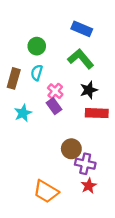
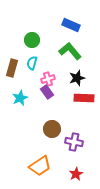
pink cross: (55, 91) -> (48, 79), turned 32
brown circle: (71, 149) -> (52, 129), moved
red star: (89, 186) -> (76, 174), moved
orange trapezoid: (46, 191) -> (40, 166), turned -65

